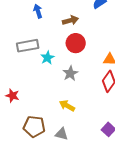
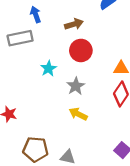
gray rectangle: (28, 46) -> (20, 38), moved
yellow arrow: (67, 106) -> (78, 114), moved

